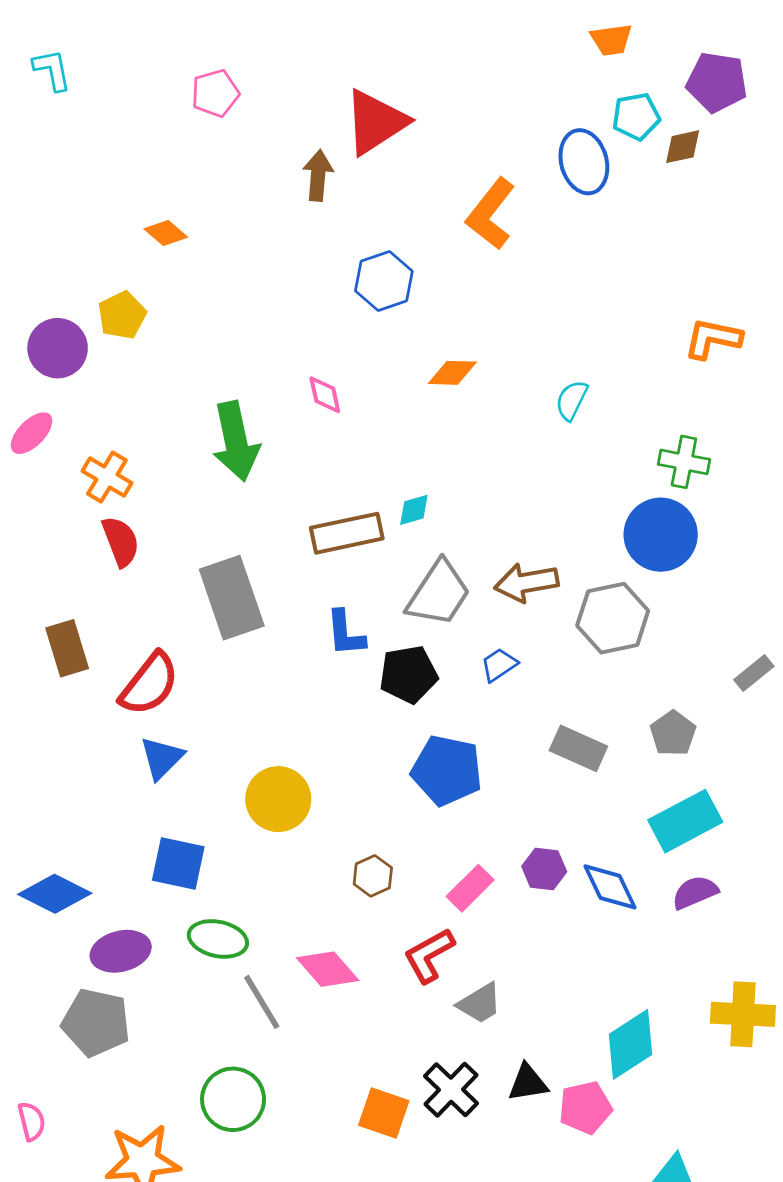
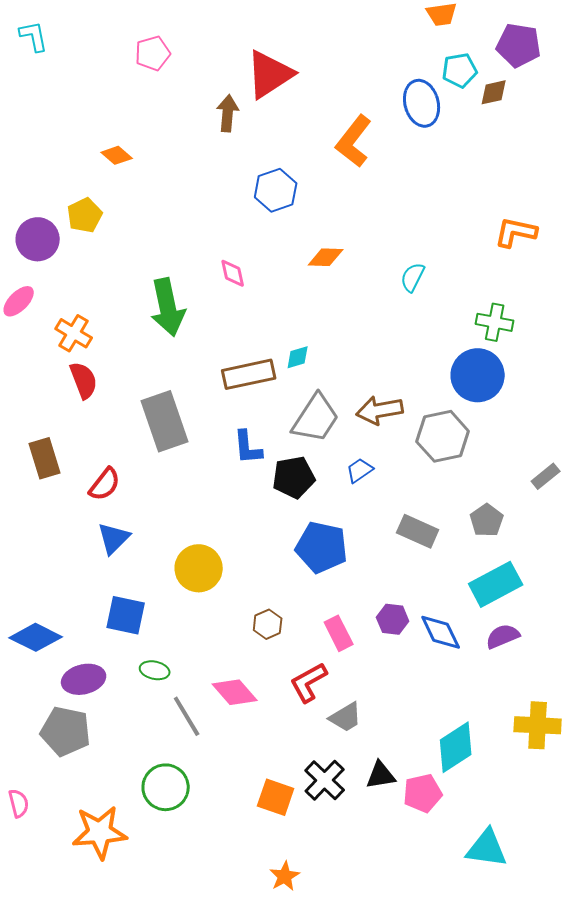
red semicircle: (149, 684) -> (105, 484), size x0.7
pink rectangle: (470, 888) -> (339, 633), turned -72
green ellipse: (218, 939) -> (155, 670), size x0.7

